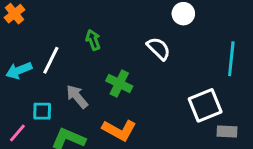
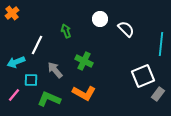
white circle: (183, 14) -> (100, 19), moved
white semicircle: (159, 49) -> (126, 29), moved
cyan arrow: (19, 70) -> (16, 62), moved
gray rectangle: (227, 132) -> (158, 94), turned -56

